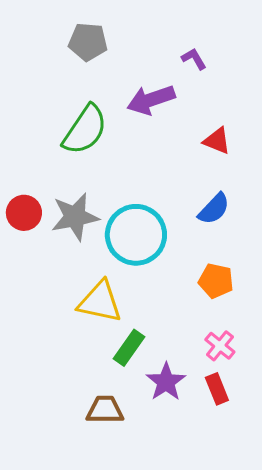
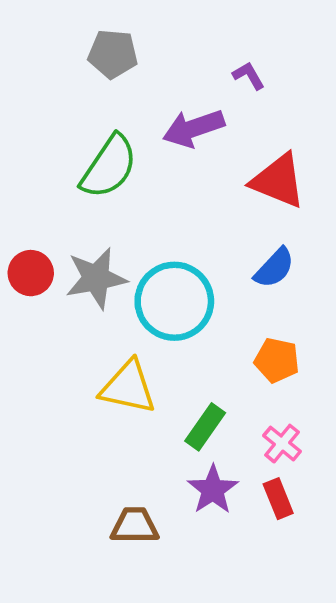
red triangle: (217, 141) -> (278, 181), size x1.6
green rectangle: (129, 348) -> (205, 427), moved

